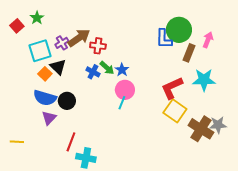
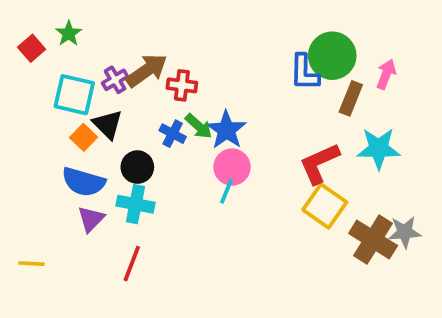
cyan square: (40, 51) -> (74, 95), turned 30
blue star: (122, 70) -> (226, 130), size x1.5
black circle: (67, 101) -> (137, 167), moved
cyan cross: (86, 158) -> (135, 204), moved

